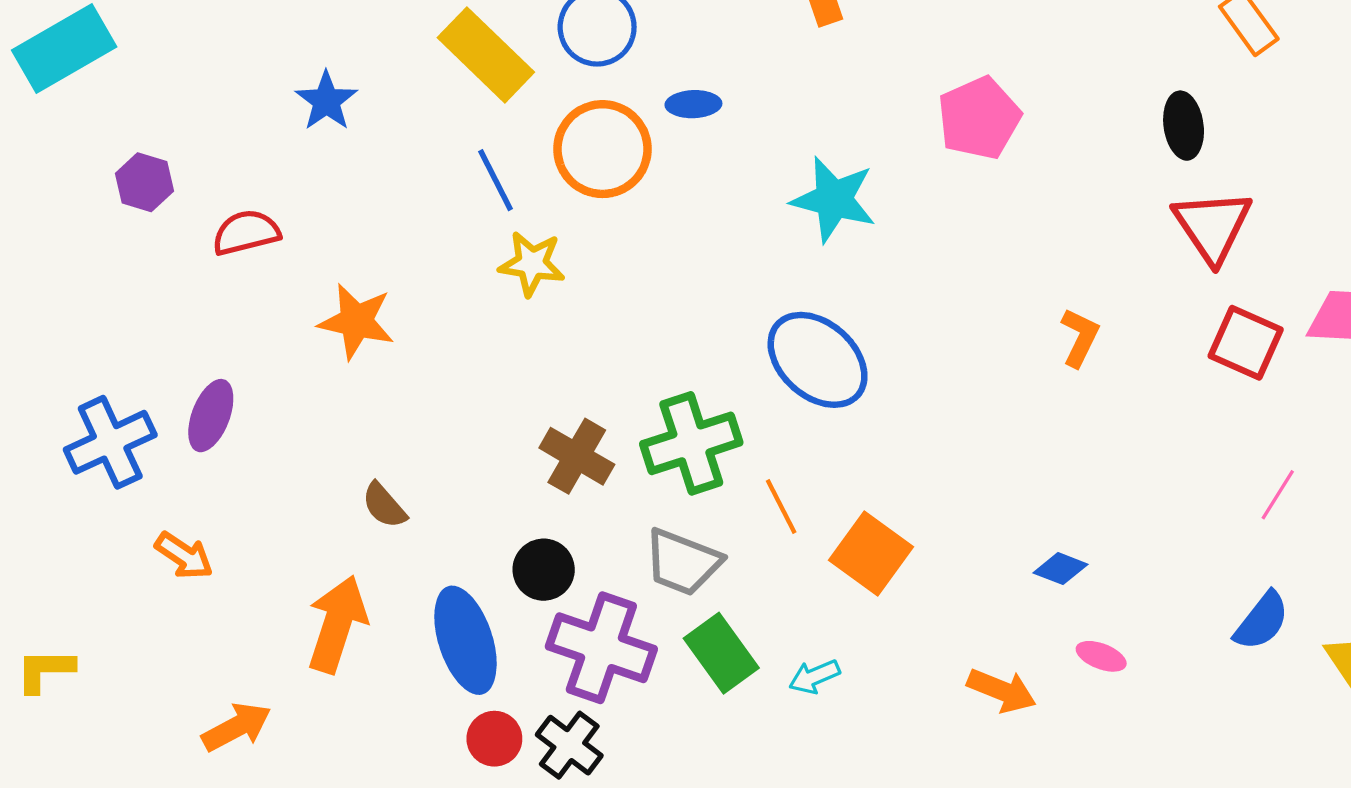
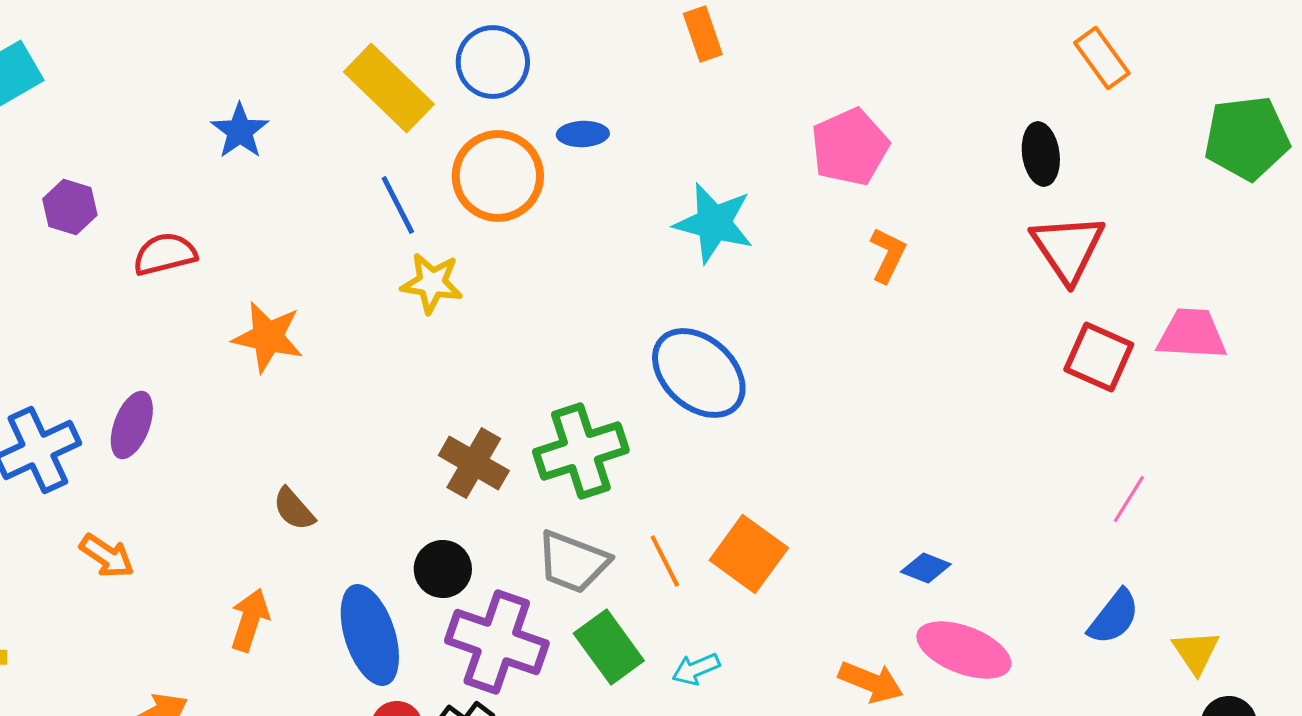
orange L-shape: (1080, 337) -> (888, 255), moved
orange line: (781, 506) -> (665, 561), moved
orange arrow: (337, 624) -> (250, 620), size x0.7
pink ellipse: (1101, 656) -> (964, 650), size x2.0

